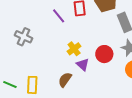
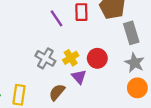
gray cross: (23, 37) -> (45, 58), moved
red circle: (104, 54) -> (97, 58), moved

